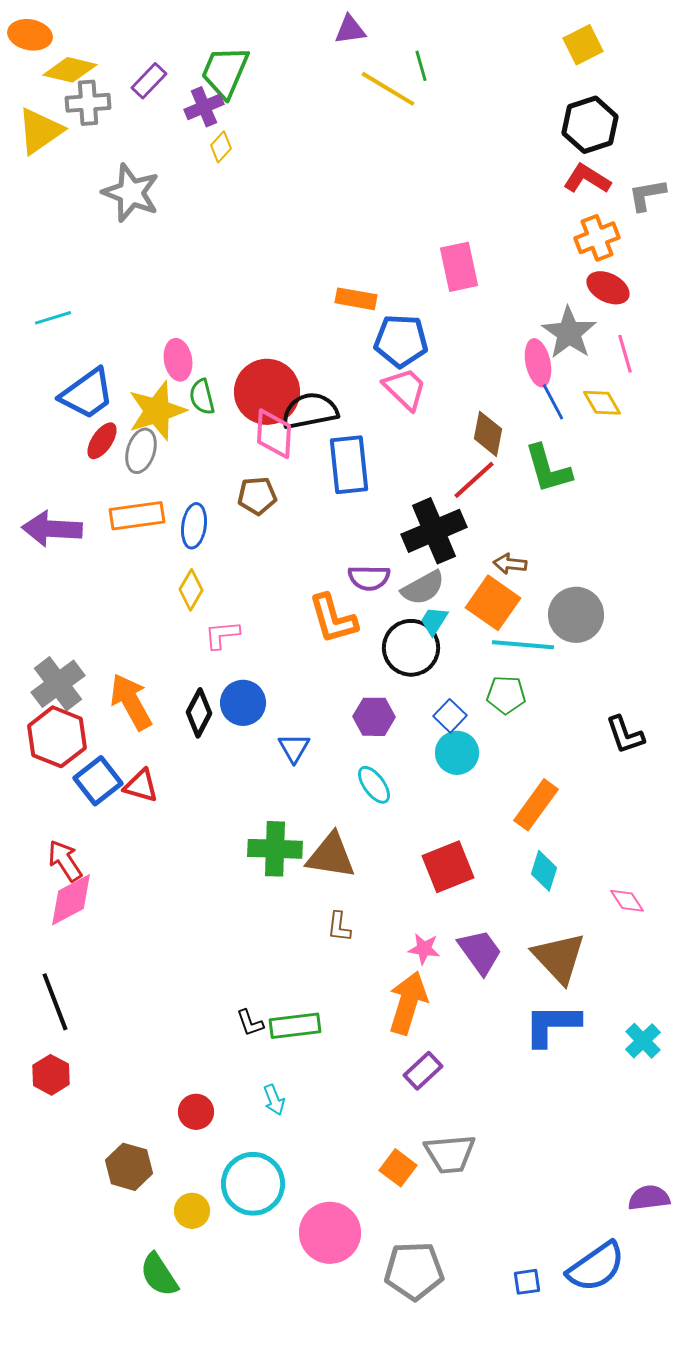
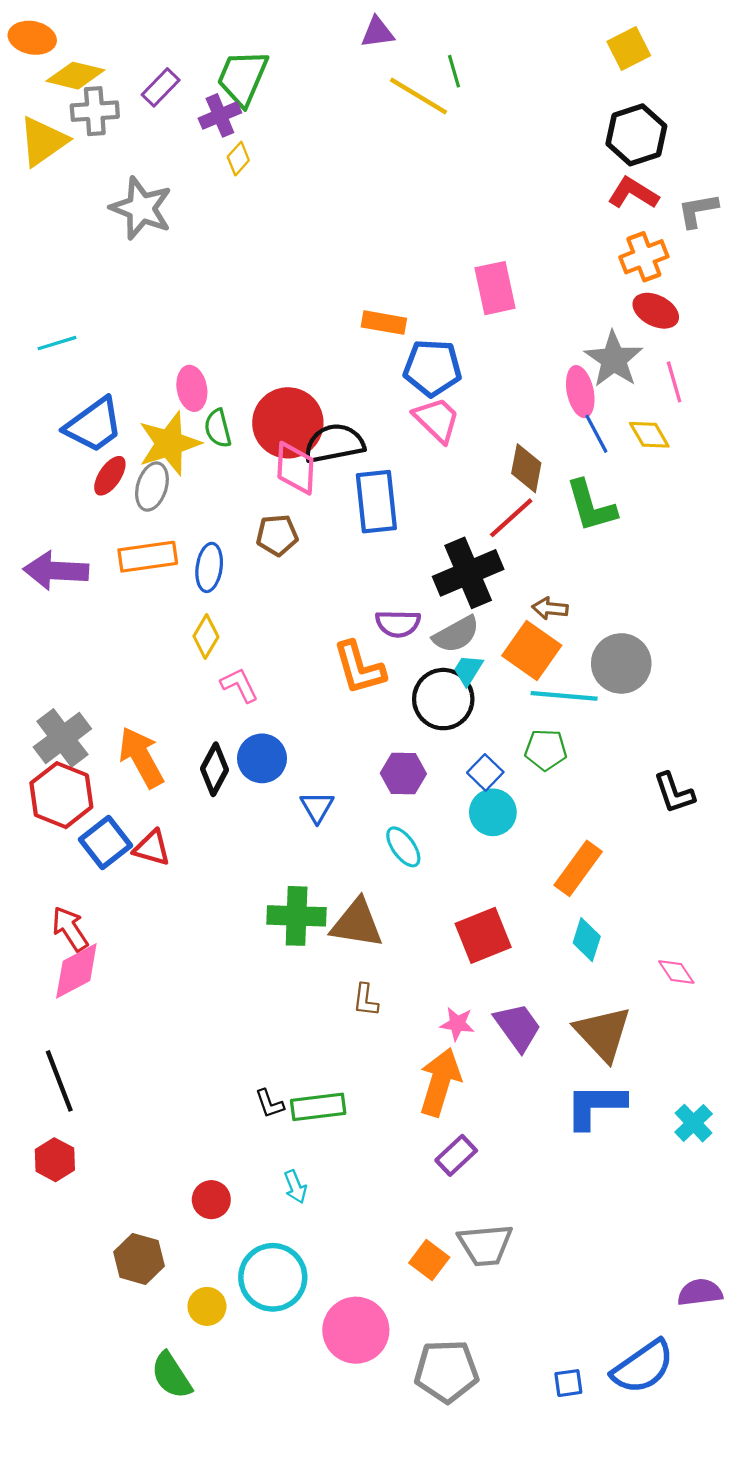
pink L-shape: (222, 635) -> (239, 685), turned 69

